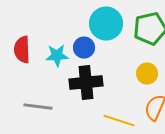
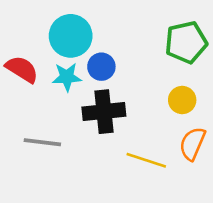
cyan circle: (106, 24) -> (71, 36), moved
red semicircle: (22, 50) -> (22, 69), turned 124

